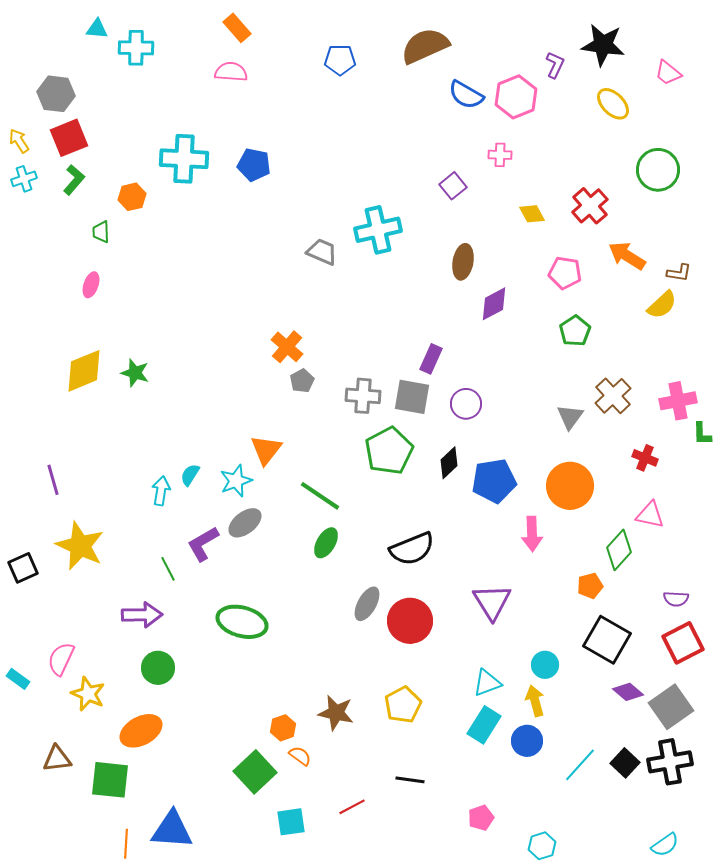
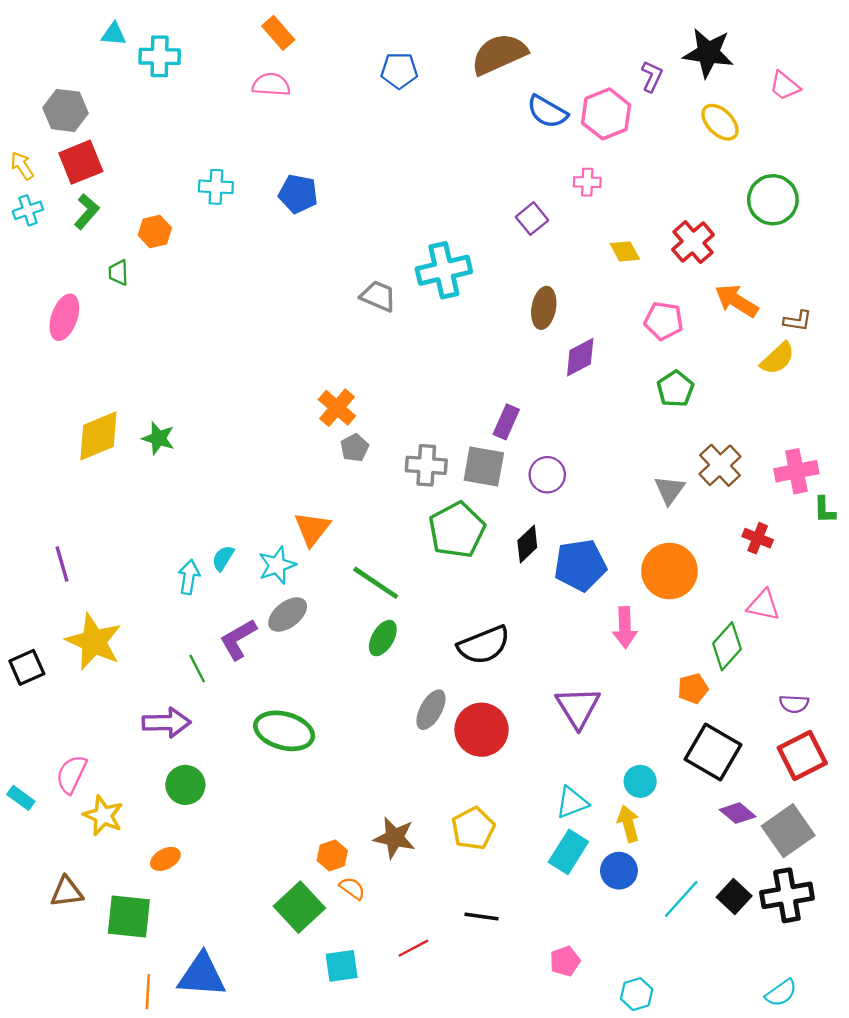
cyan cross: (184, 159) -> (216, 187), size x0.6
pink ellipse: (91, 285) -> (64, 317), moved, size x1.5
orange ellipse: (141, 731) -> (165, 859), size x0.6

